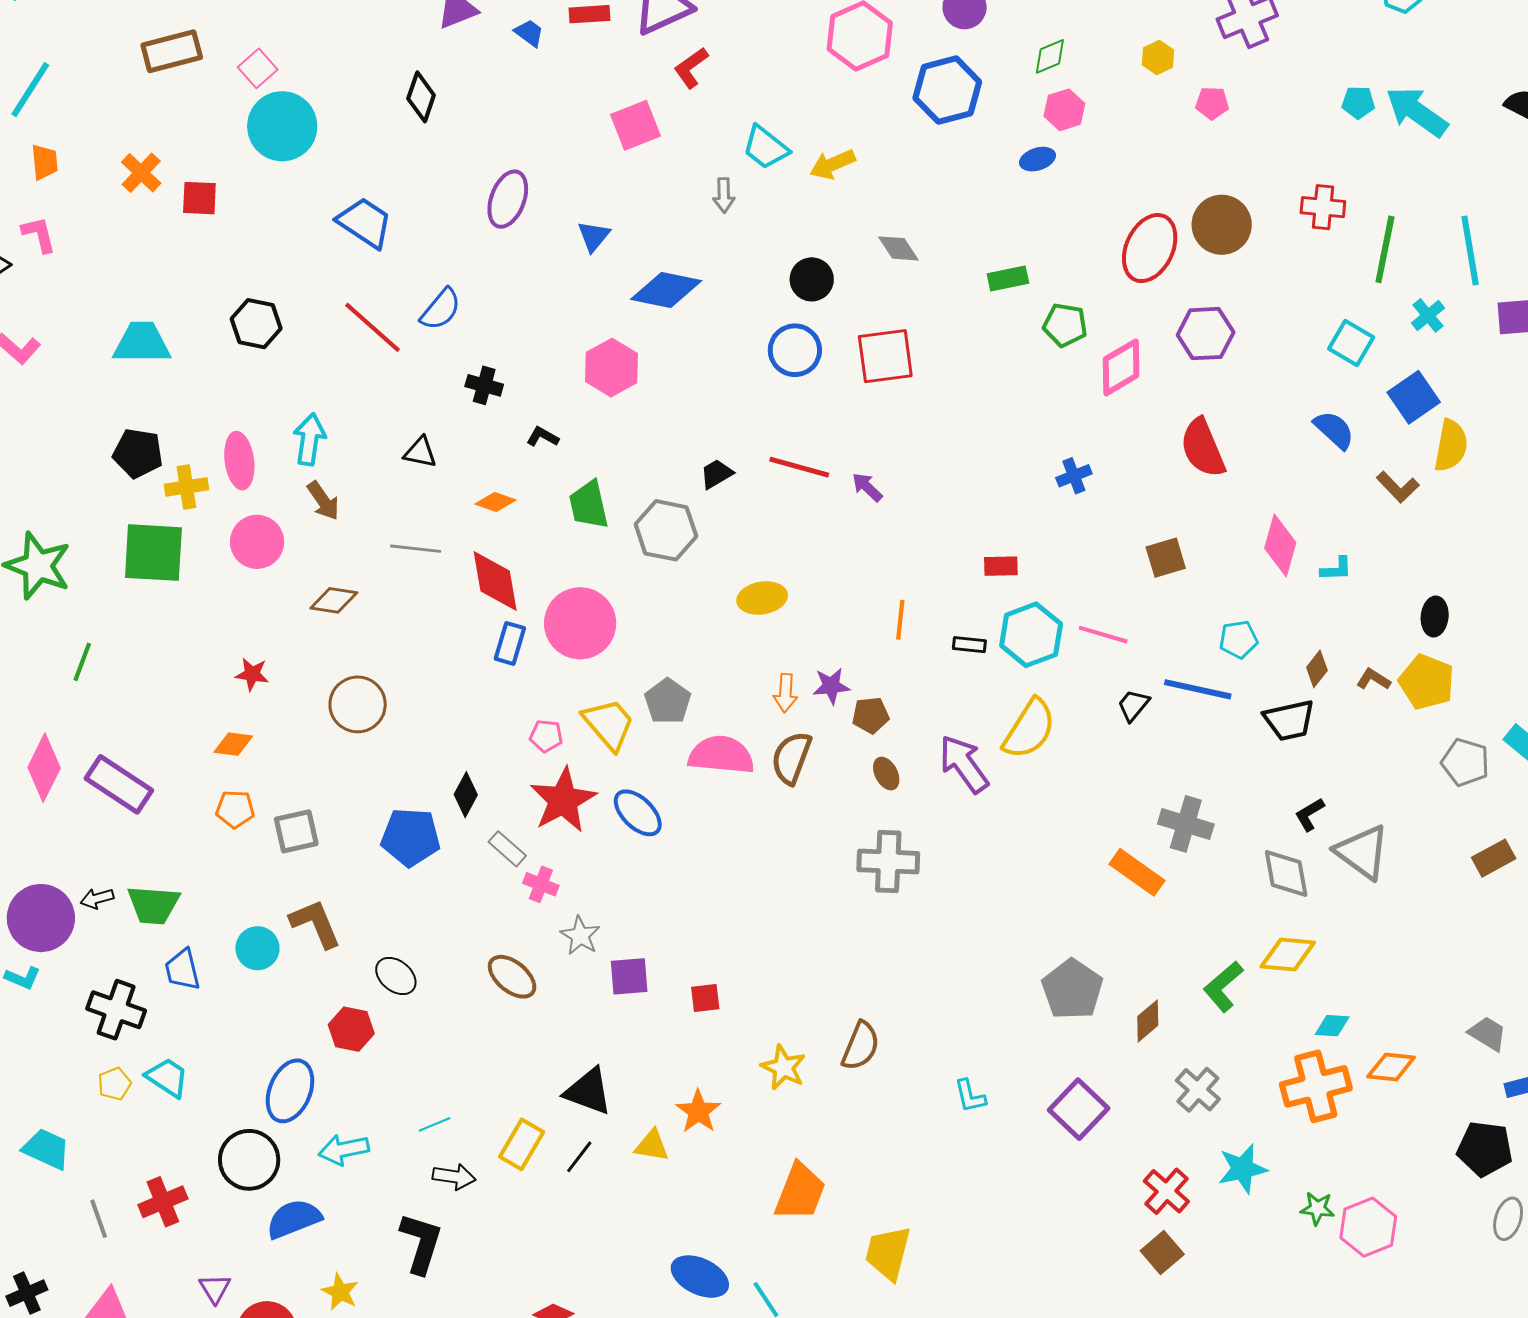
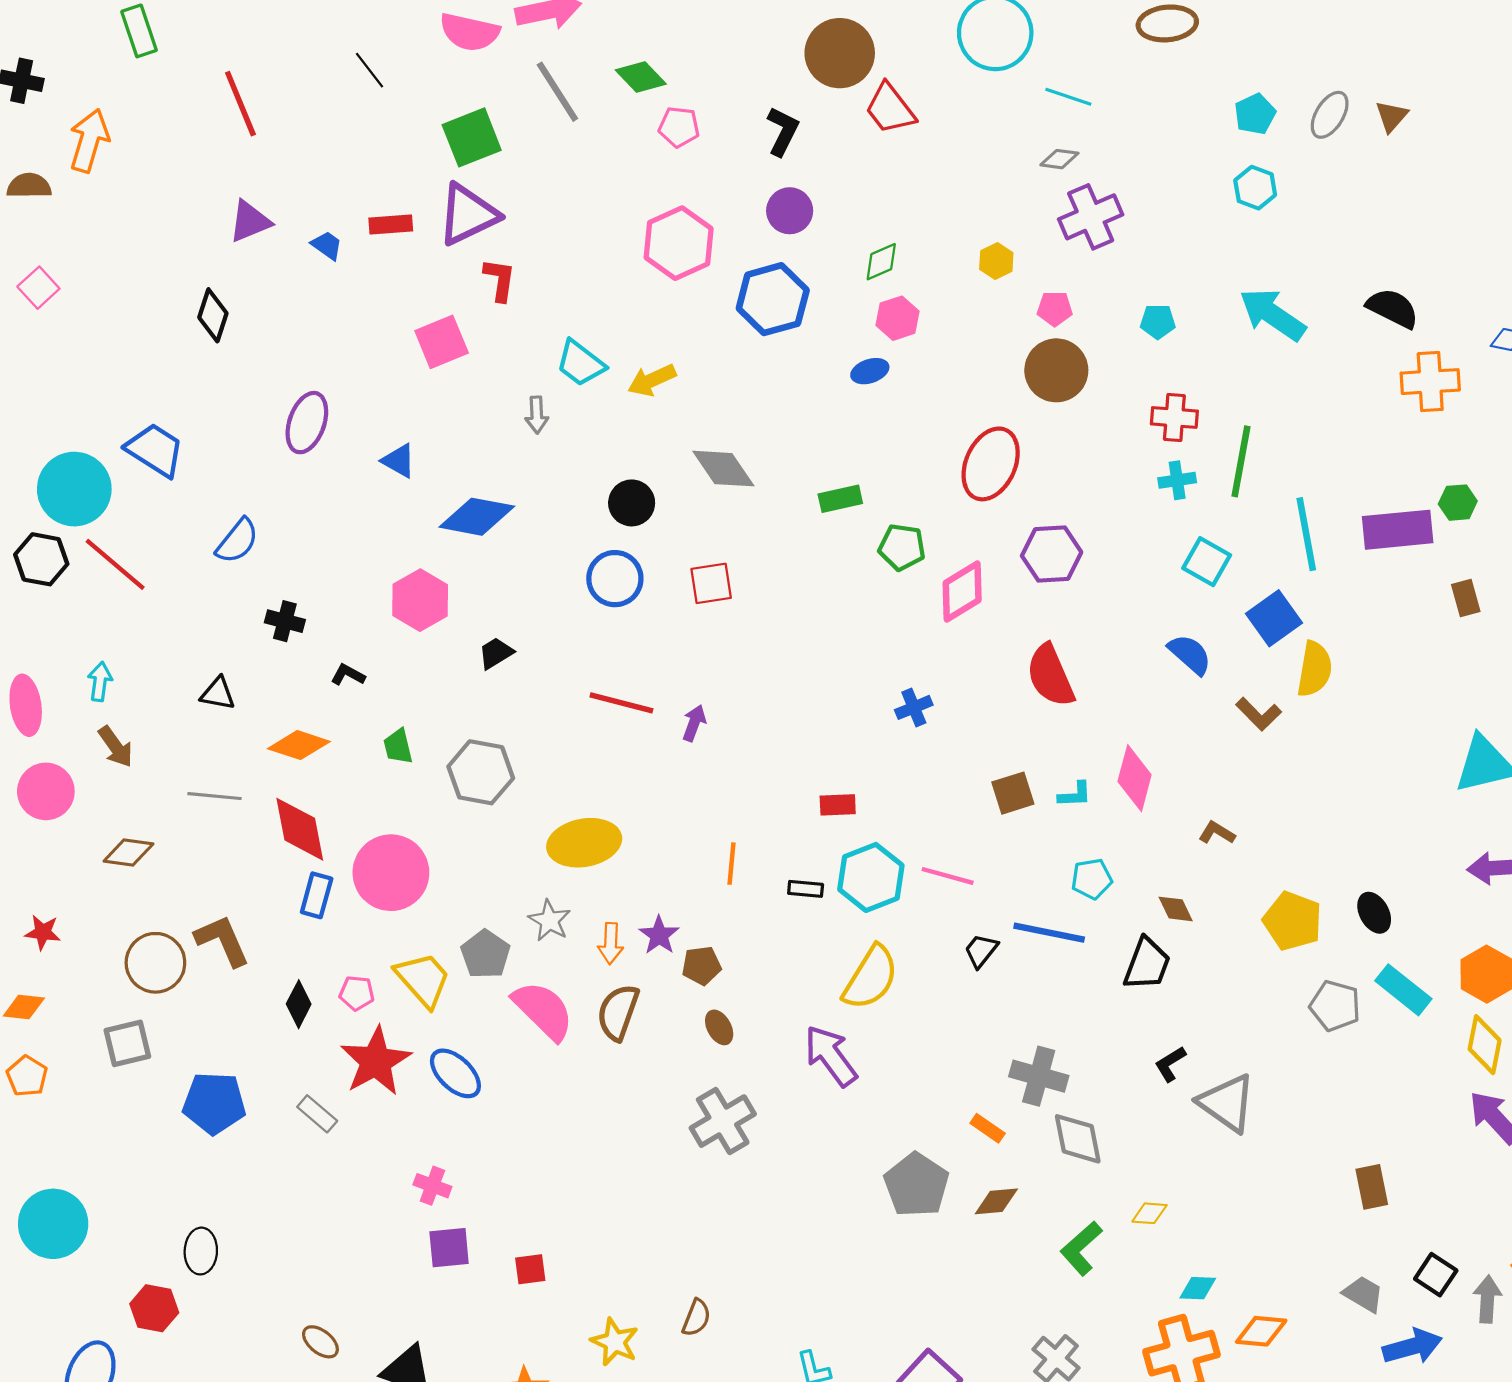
red L-shape: (691, 68) -> (500, 280), turned 135
cyan pentagon: (1358, 102) -> (1158, 322), moved
cyan circle: (282, 126) -> (74, 489), moved
brown circle: (1222, 225) -> (1056, 370), moved
blue triangle: (594, 236) -> (399, 461), turned -39
gray diamond: (898, 248) -> (723, 469), size x1.4
cyan line: (1470, 251) -> (1306, 534), moved
cyan cross: (1428, 315) -> (1177, 480), moved, turned 32
red line: (372, 327) -> (115, 564), moved
red square: (885, 356) -> (711, 583), size x0.7
cyan arrow: (309, 439) -> (100, 682), size x0.7
black trapezoid: (716, 474) -> (496, 653), moved
purple arrow: (867, 487) -> (694, 723), turned 68
orange diamond: (495, 502) -> (299, 745), size x1.4
green trapezoid: (589, 505) -> (398, 746), size x0.7
cyan L-shape: (1336, 569) -> (1075, 795), moved
yellow ellipse: (762, 598) -> (584, 843), size x1.4
black ellipse: (1435, 616) -> (1374, 913), moved, turned -33
brown diamond: (1317, 669) -> (1176, 909), turned -63
brown L-shape: (1373, 679) -> (1217, 833), moved
purple star: (831, 686) -> (659, 935), turned -30
black trapezoid: (1289, 720) -> (1147, 964), turned -56
pink semicircle: (721, 755) -> (543, 1010), turned 40
purple arrow: (964, 764) -> (831, 1056), moved
black diamond: (466, 795) -> (299, 1004), moved
orange pentagon: (235, 809) -> (27, 1076), turned 30
gray square: (296, 831) -> (127, 1043), moved
brown rectangle: (1494, 858) -> (1372, 1187), moved, turned -72
gray cross: (888, 862) -> (723, 1121), turned -32
orange rectangle: (1137, 872) -> (988, 1128), size x0.6
gray diamond: (1286, 873) -> (1078, 1139), moved
pink cross: (541, 884) -> (432, 1186), moved
brown L-shape: (315, 924) -> (222, 941), moved
gray star: (580, 936) -> (549, 921), moved
cyan circle: (257, 948) -> (53, 1224), size x1.5
yellow diamond: (1288, 955) -> (1149, 1213), size x0.6
black ellipse: (396, 976) -> (201, 1251), turned 54
brown ellipse: (512, 977) -> (320, 1342), moved, size x0.7
gray pentagon: (1072, 989) -> (916, 1185), moved
brown diamond: (1148, 1021) -> (996, 1201), moved, turned 36
brown semicircle: (861, 1046) -> (696, 1318), size x0.7

